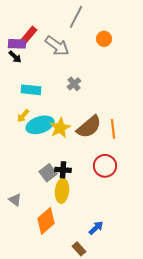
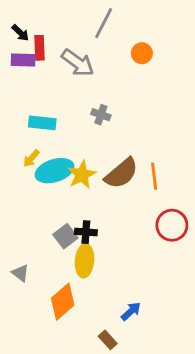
red rectangle: (29, 35) -> (39, 48), turned -42
black arrow: (15, 57) -> (20, 33), moved
gray cross: (74, 84) -> (101, 115), turned -32
red circle: (105, 166) -> (172, 225), moved

